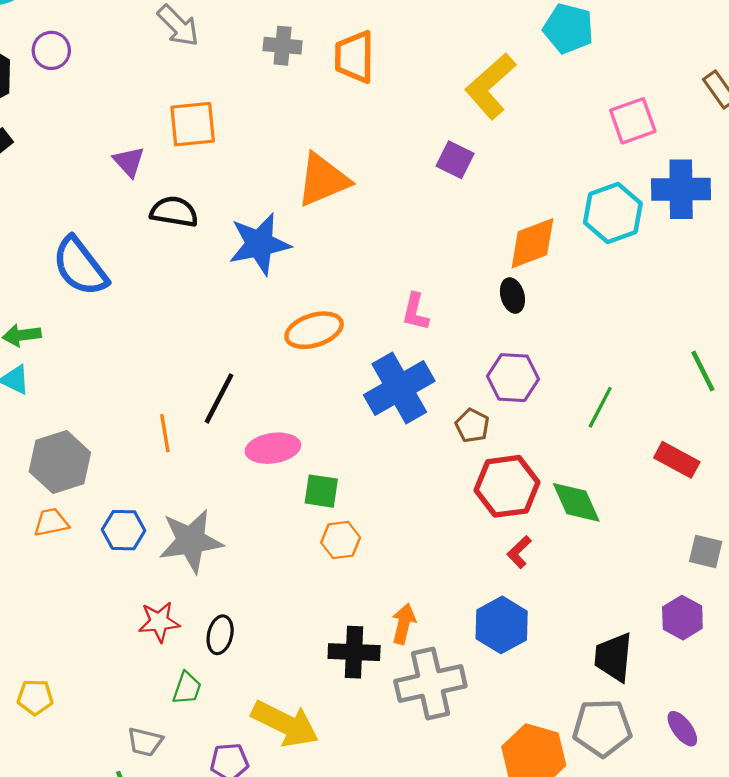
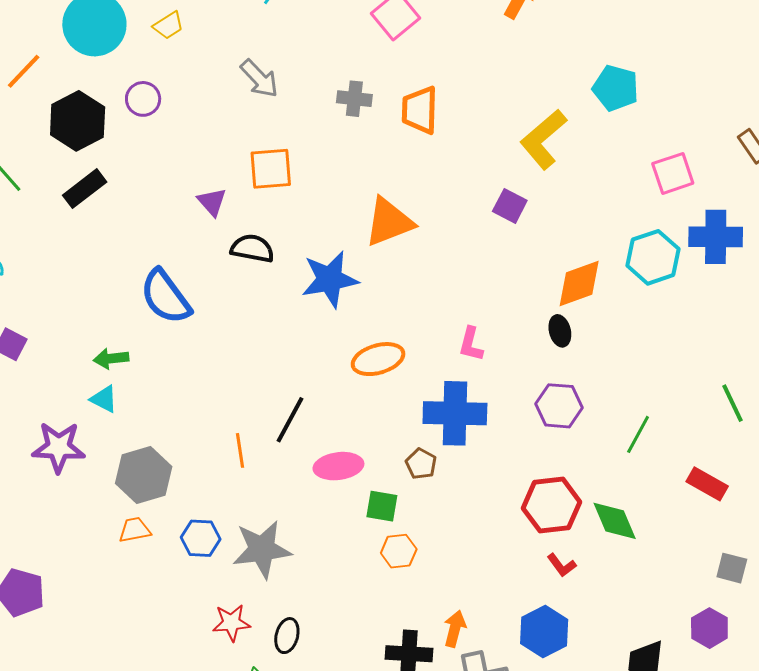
blue cross: (399, 388) -> (455, 413), turned 30
brown pentagon: (472, 426) -> (421, 464), moved
red L-shape: (519, 552) -> (562, 565), turned -84

